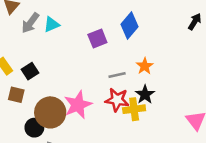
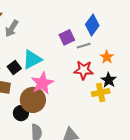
cyan triangle: (51, 24) -> (32, 59), moved, size x1.5
gray line: (117, 75) -> (84, 46), moved
red star: (117, 100) -> (84, 70), moved
pink star: (78, 105) -> (42, 83), moved

